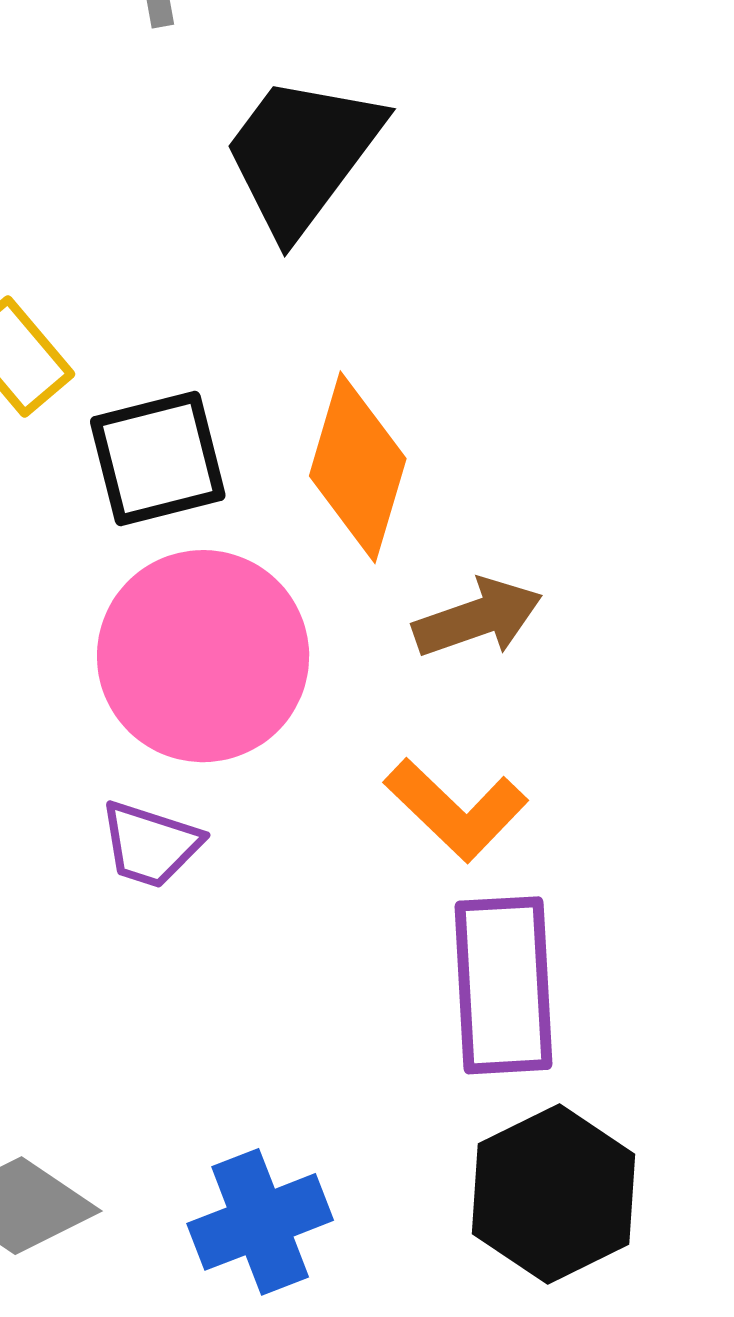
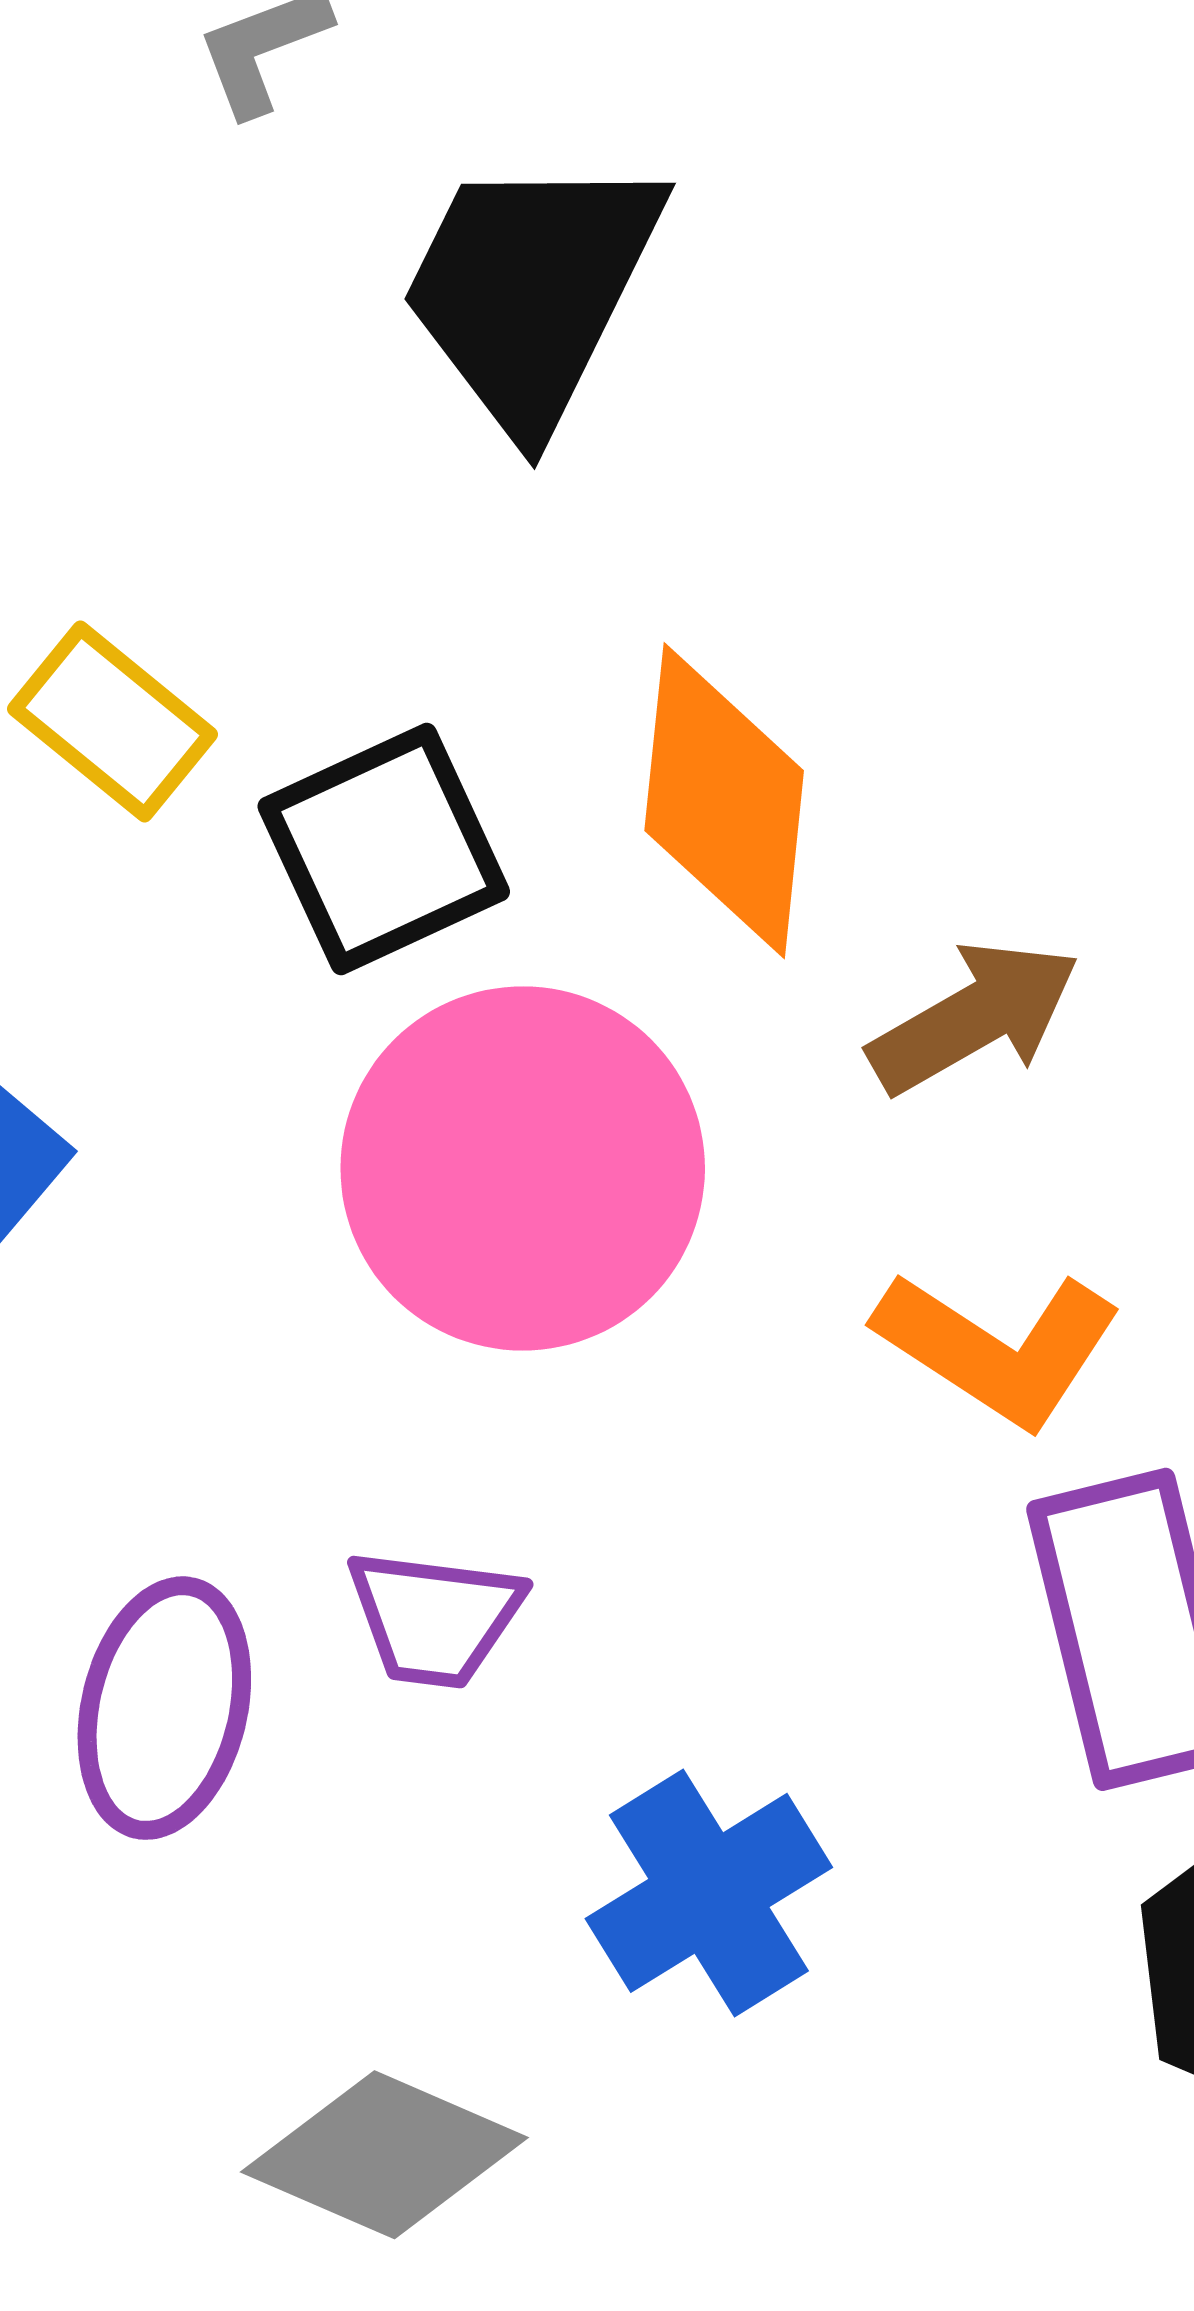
purple trapezoid: (150, 844) -> (435, 1618), moved
blue cross: (260, 1222) -> (709, 1893), moved

